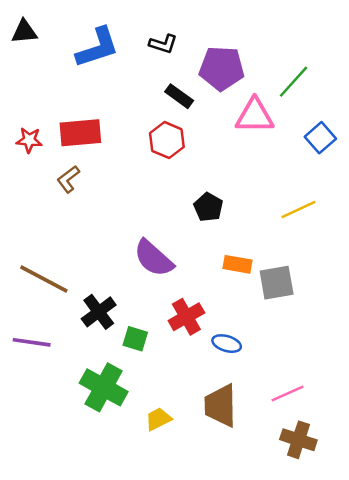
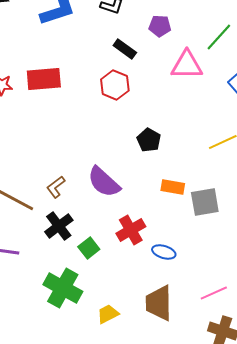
purple pentagon: (222, 68) -> (160, 26), size x0.6
brown L-shape: (68, 179) -> (56, 187), moved
green square: (135, 339) -> (89, 248), turned 35

